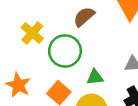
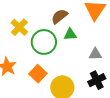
green triangle: (95, 77) -> (70, 34), moved

